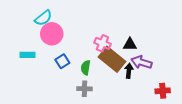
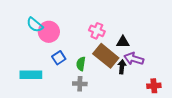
cyan semicircle: (43, 18) -> (35, 25), moved, turned 78
pink cross: (102, 43) -> (97, 31), moved
cyan rectangle: (27, 55) -> (31, 75), moved, size x1.5

